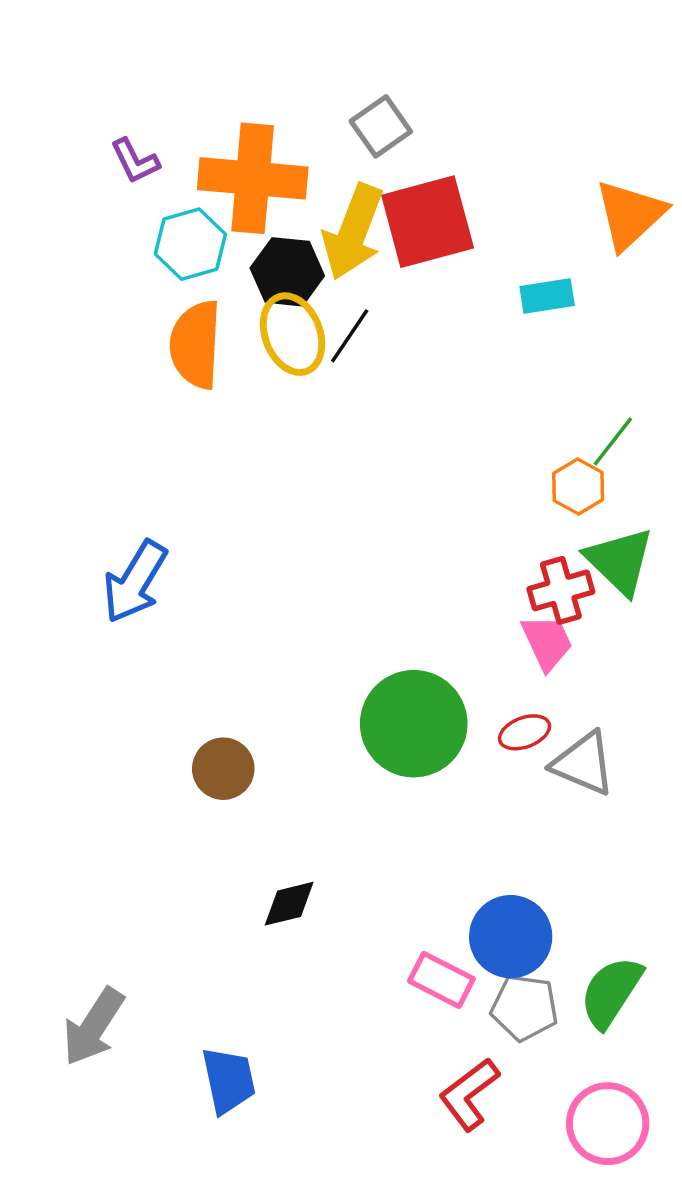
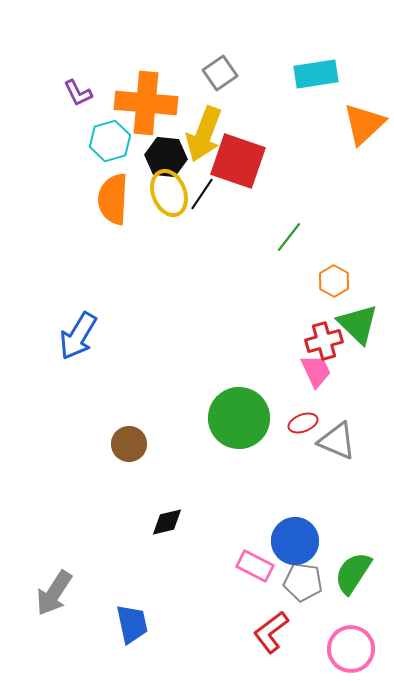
red square: (428, 222) -> (238, 161), moved, turned 34
cyan rectangle: (547, 296) -> (316, 74), moved, size x1.4
green line: (613, 441) -> (289, 237), moved

